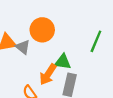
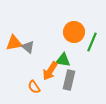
orange circle: (42, 30) -> (74, 32), moved

